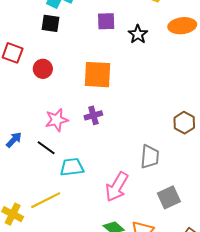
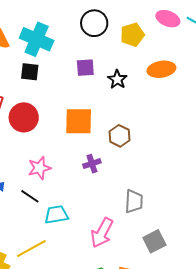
red circle: (43, 69) -> (24, 117), size x1.5
purple cross: (93, 115) -> (92, 164), moved
brown hexagon: (184, 123) -> (119, 136), moved

